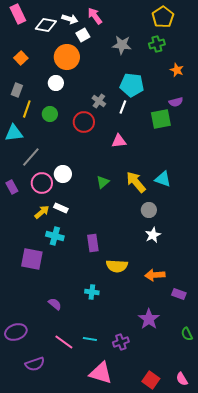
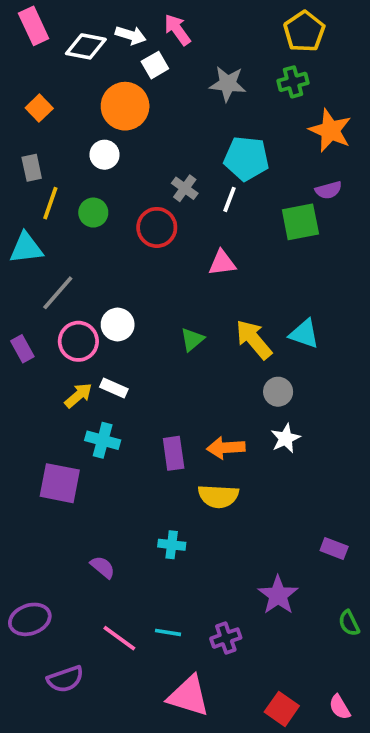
orange star: (177, 70) -> (330, 130), size x1.6
gray rectangle: (17, 90) -> (32, 168), turned -32
orange arrow: (155, 275) -> (226, 448), moved

